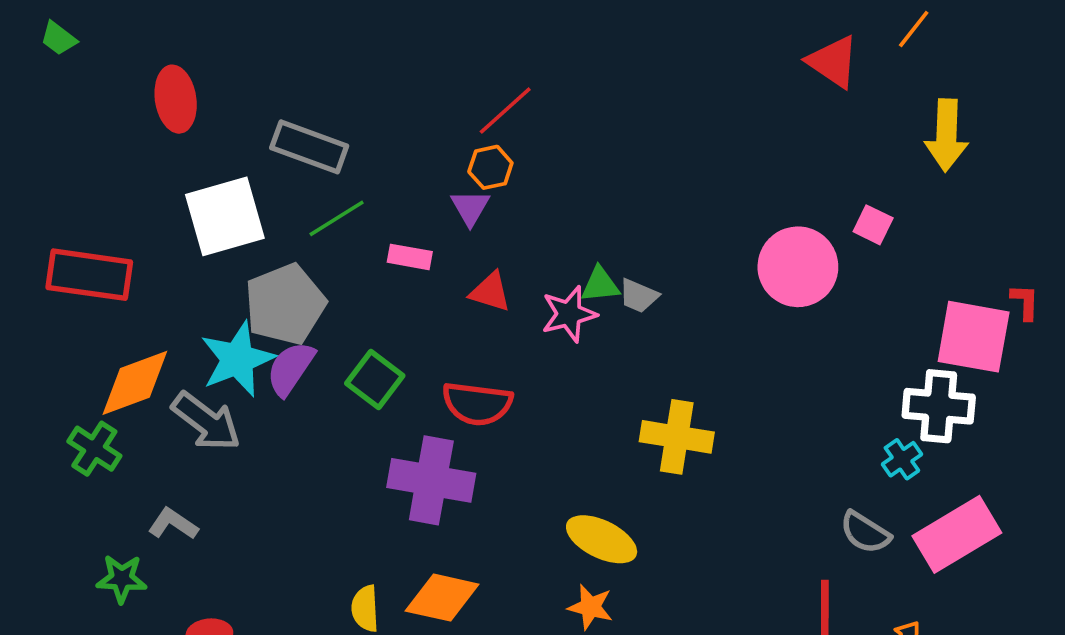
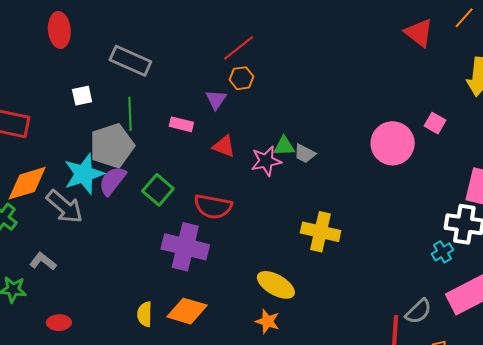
orange hexagon: (490, 167) -> (242, 78), moved
white square: (225, 216) -> (82, 96), size x0.5
green line: (337, 218) -> (130, 114), moved, turned -64
gray semicircle: (865, 532) -> (418, 311), moved, turned -80

